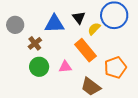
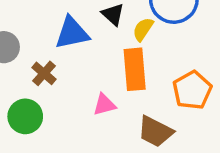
orange rectangle: (85, 50) -> (135, 69), turned 45
green circle: (39, 67) -> (25, 116), moved

